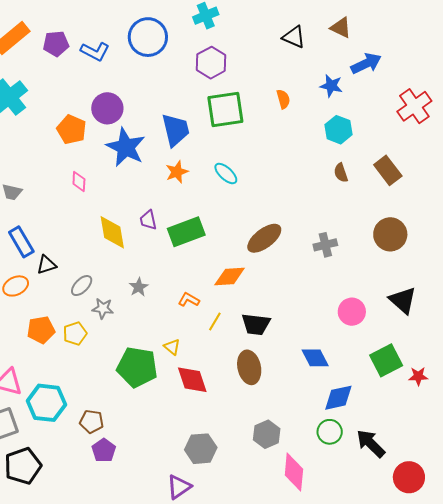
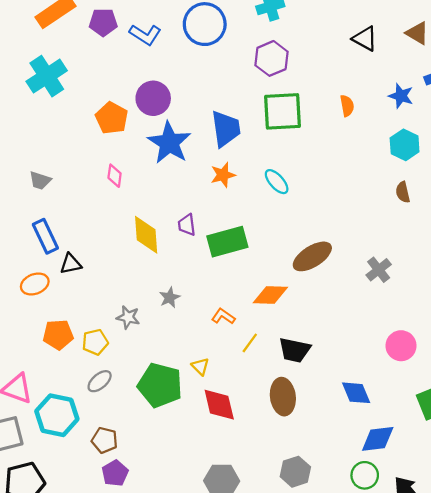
gray cross: (325, 245) -> (379, 270), turned -30
gray ellipse: (82, 286) -> (100, 381), moved

